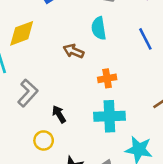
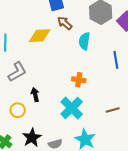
yellow diamond: (22, 33) -> (40, 36), moved
brown arrow: (73, 51) -> (65, 23), moved
cyan cross: (109, 116) -> (72, 108), turned 30

